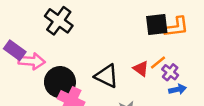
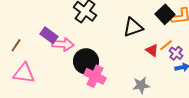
black square: (157, 24) -> (165, 14), turned -36
black triangle: (107, 76) -> (133, 27), moved, turned -45

